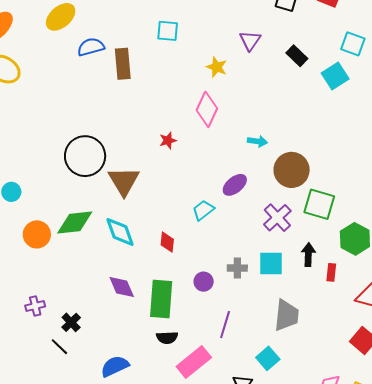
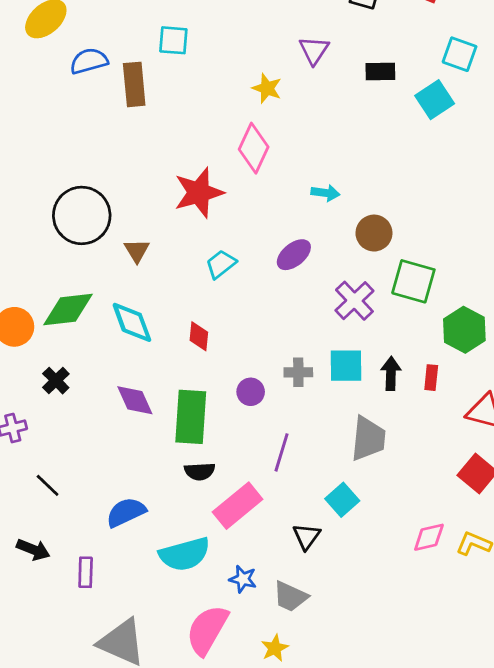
cyan square: (168, 31) -> (173, 40), moved
black rectangle: (297, 56) -> (380, 72), turned -45
red star: (168, 140) -> (199, 193), size x2.0
brown circle: (292, 170) -> (374, 233), size x0.7
brown triangle: (124, 181) -> (137, 251), size x0.6
cyan trapezoid: (203, 210) -> (221, 264), moved
black arrow: (308, 255) -> (391, 373), moved
black cross: (71, 322) -> (56, 381), moved

